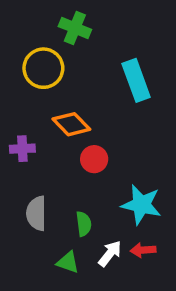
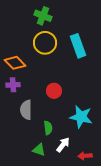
yellow circle: (43, 68) -> (45, 43), moved
orange diamond: (71, 124) -> (15, 63), moved
gray semicircle: (36, 213) -> (26, 110), moved
red arrow: (143, 250) -> (85, 156), moved

